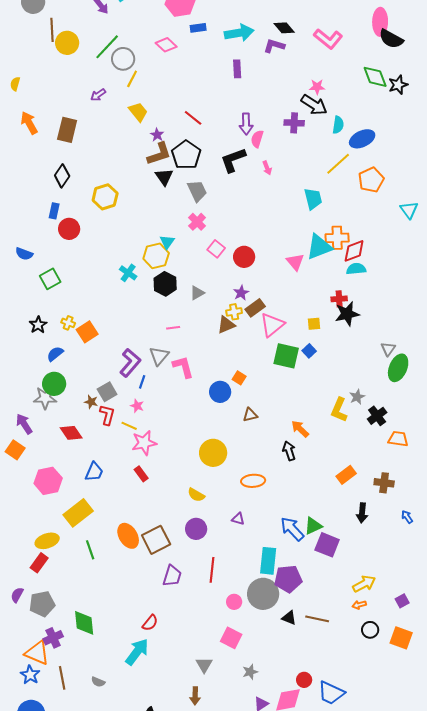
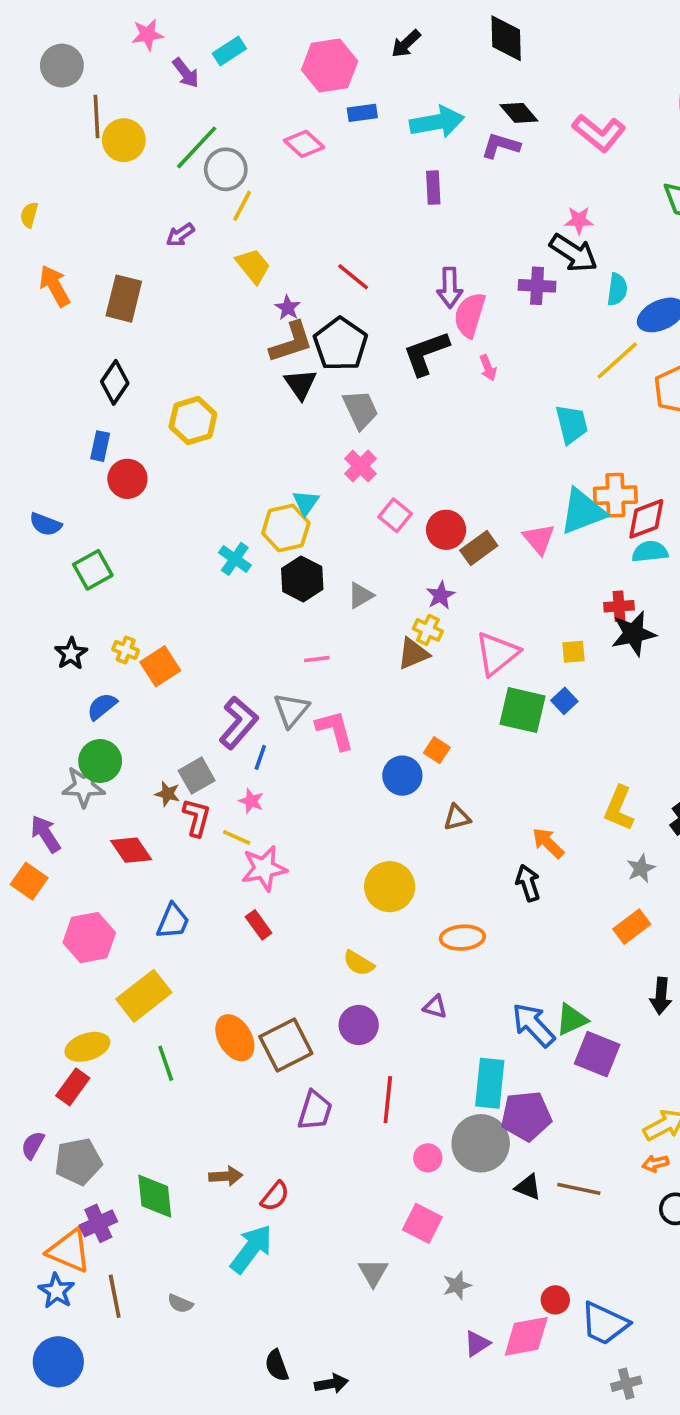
pink semicircle: (257, 139) -> (470, 315), size x1.4
brown rectangle: (255, 308) -> (479, 548), moved
yellow cross: (234, 312) -> (428, 630), turned 35
gray star: (357, 397) -> (641, 868), moved
brown arrow: (195, 696) -> (226, 1176), moved, turned -96

